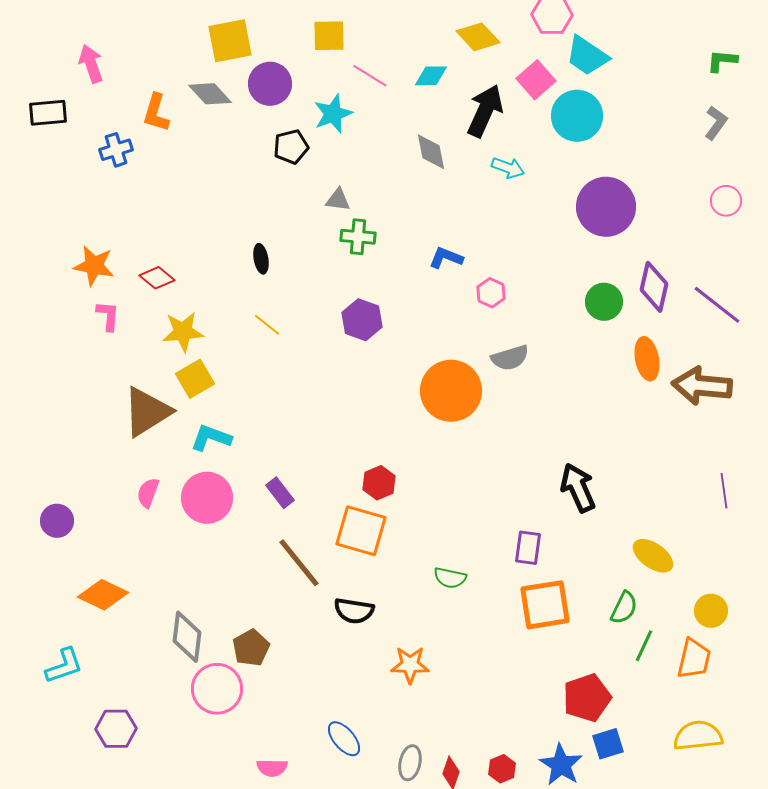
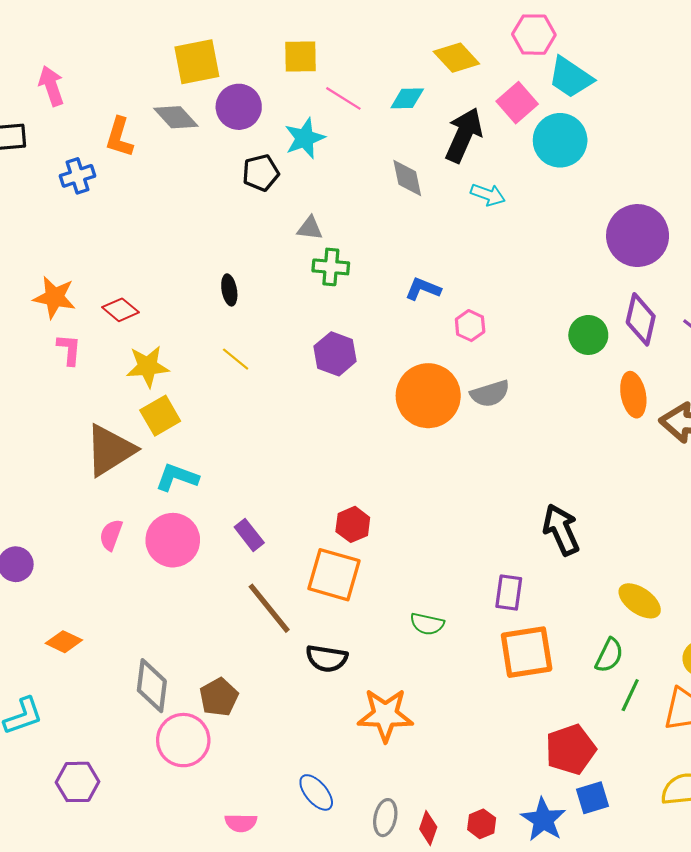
purple circle: (606, 207) -> (638, 236), moved
orange circle: (451, 391) -> (428, 396), moved
orange diamond: (103, 595) -> (64, 642), size x0.7
orange star: (410, 665) -> (385, 715), size x1.4

